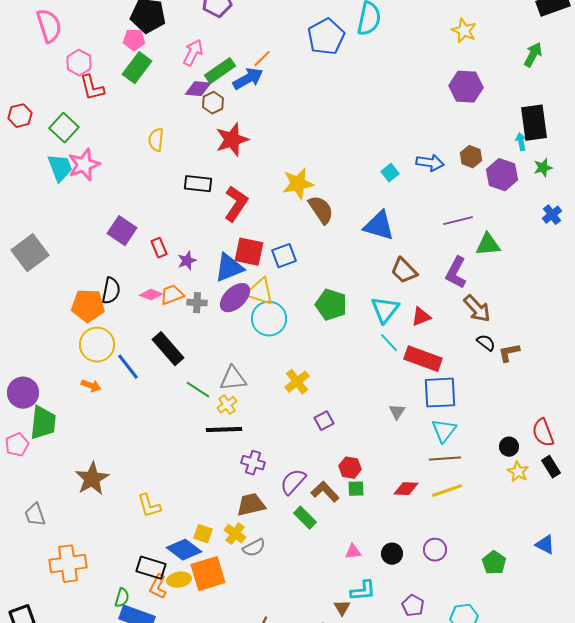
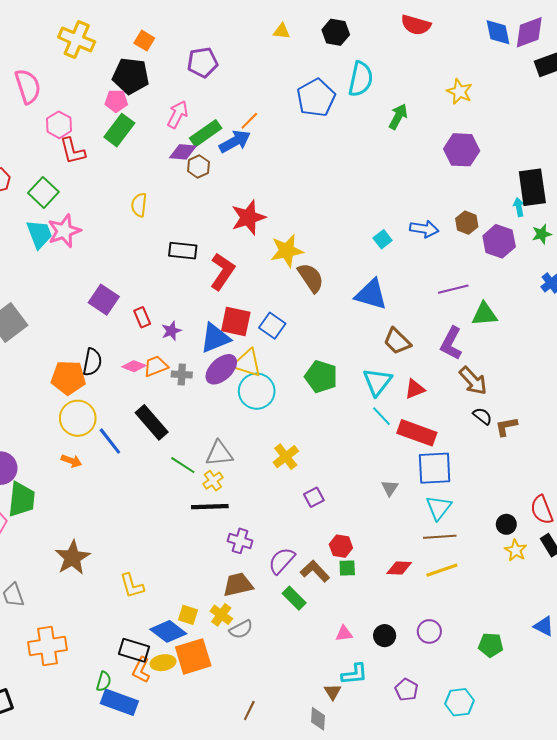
green arrow: (533, 55) -> (398, 117), moved
red star: (232, 140) -> (248, 217), moved
blue square: (284, 256) -> (272, 326), turned -35
green pentagon: (494, 563) -> (491, 645), turned -30

